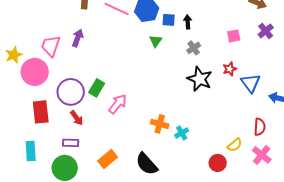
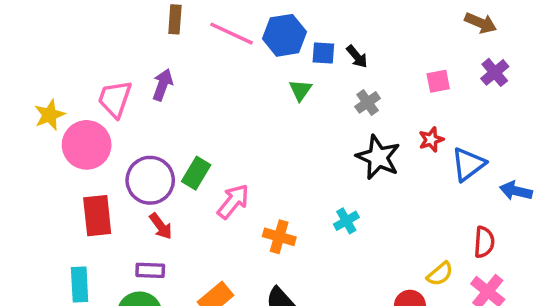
black arrow: (188, 22) -> (357, 57), turned 144
blue triangle: (251, 83) -> (468, 164), turned 30
orange cross: (160, 124) -> (279, 237), moved
cyan cross: (182, 133) -> (346, 221), moved

